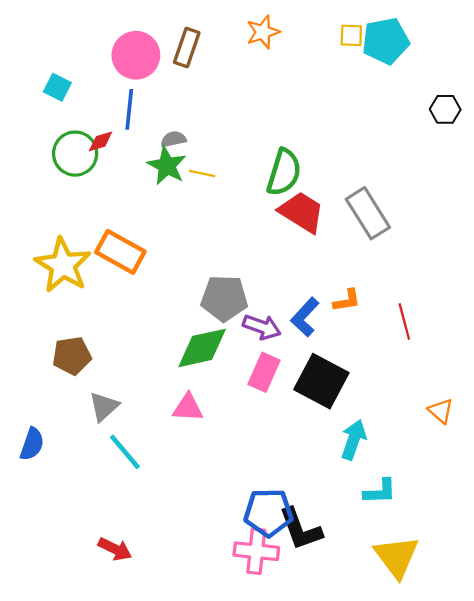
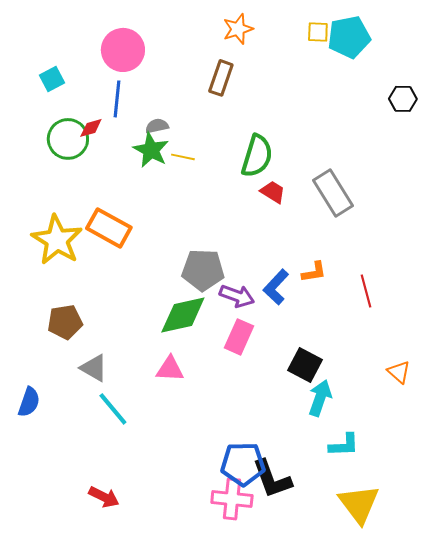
brown rectangle: (187, 48) -> (221, 78), moved
cyan square: (57, 87) -> (52, 79), turned 35
red trapezoid: (302, 212) -> (273, 192), size x0.6
black square: (321, 381) -> (305, 365), moved, size x0.7
gray triangle: (104, 407) -> (94, 368), turned -48

